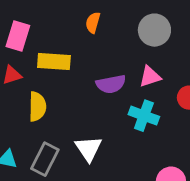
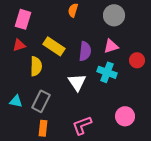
yellow rectangle: (54, 62) -> (54, 46), moved, turned 30
purple semicircle: (111, 84) -> (85, 51), turned -72
white triangle: (88, 149) -> (77, 82), moved

